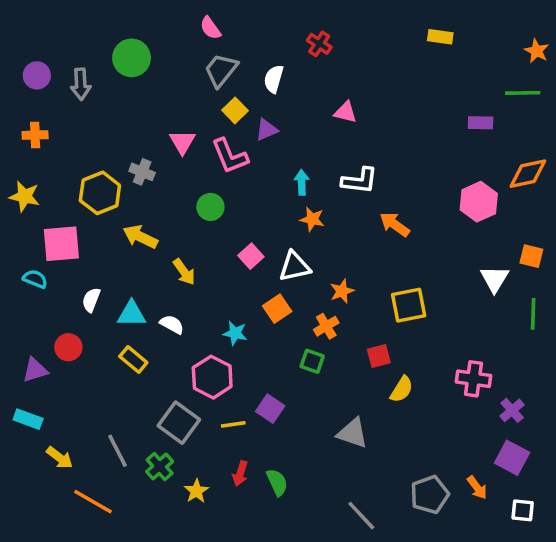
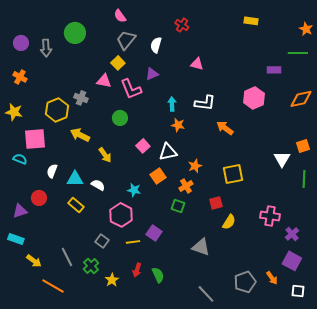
yellow square: (235, 110) -> (118, 63), moved
orange cross: (35, 135) -> (20, 77), turned 32
pink triangle: (182, 142) -> (104, 81), turned -49
pink hexagon: (479, 202) -> (254, 98), moved
orange square: (531, 256) -> (303, 146), turned -32
gray square: (179, 423) -> (102, 241), size x0.6

